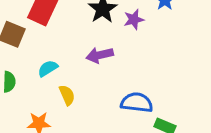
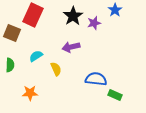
yellow semicircle: (67, 95) -> (56, 69), moved

